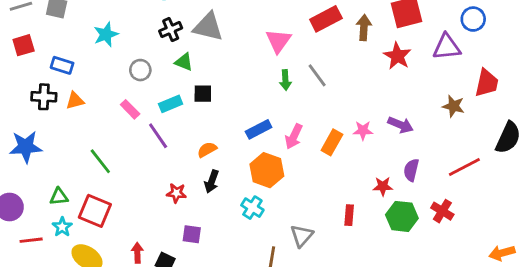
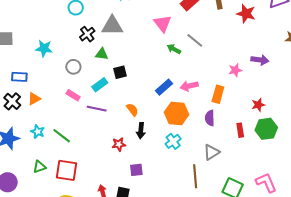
cyan star: (106, 34) -> (44, 48), turned -30
green arrow: (285, 80) -> (174, 49), turned 136
black cross: (44, 97) -> (12, 101), turned -36
purple line: (158, 136) -> (97, 109), turned -30
pink arrow: (294, 136) -> (189, 86), turned 66
orange rectangle: (332, 142) -> (218, 94), moved
orange semicircle: (207, 150) -> (132, 110), turned 96
purple semicircle: (411, 170) -> (210, 118), moved
cyan cross: (252, 208) -> (173, 141), turned 35
green hexagon: (402, 216) -> (266, 129), moved
cyan star: (62, 227) -> (38, 132), moved
gray triangle: (302, 236) -> (211, 152), turned 30

